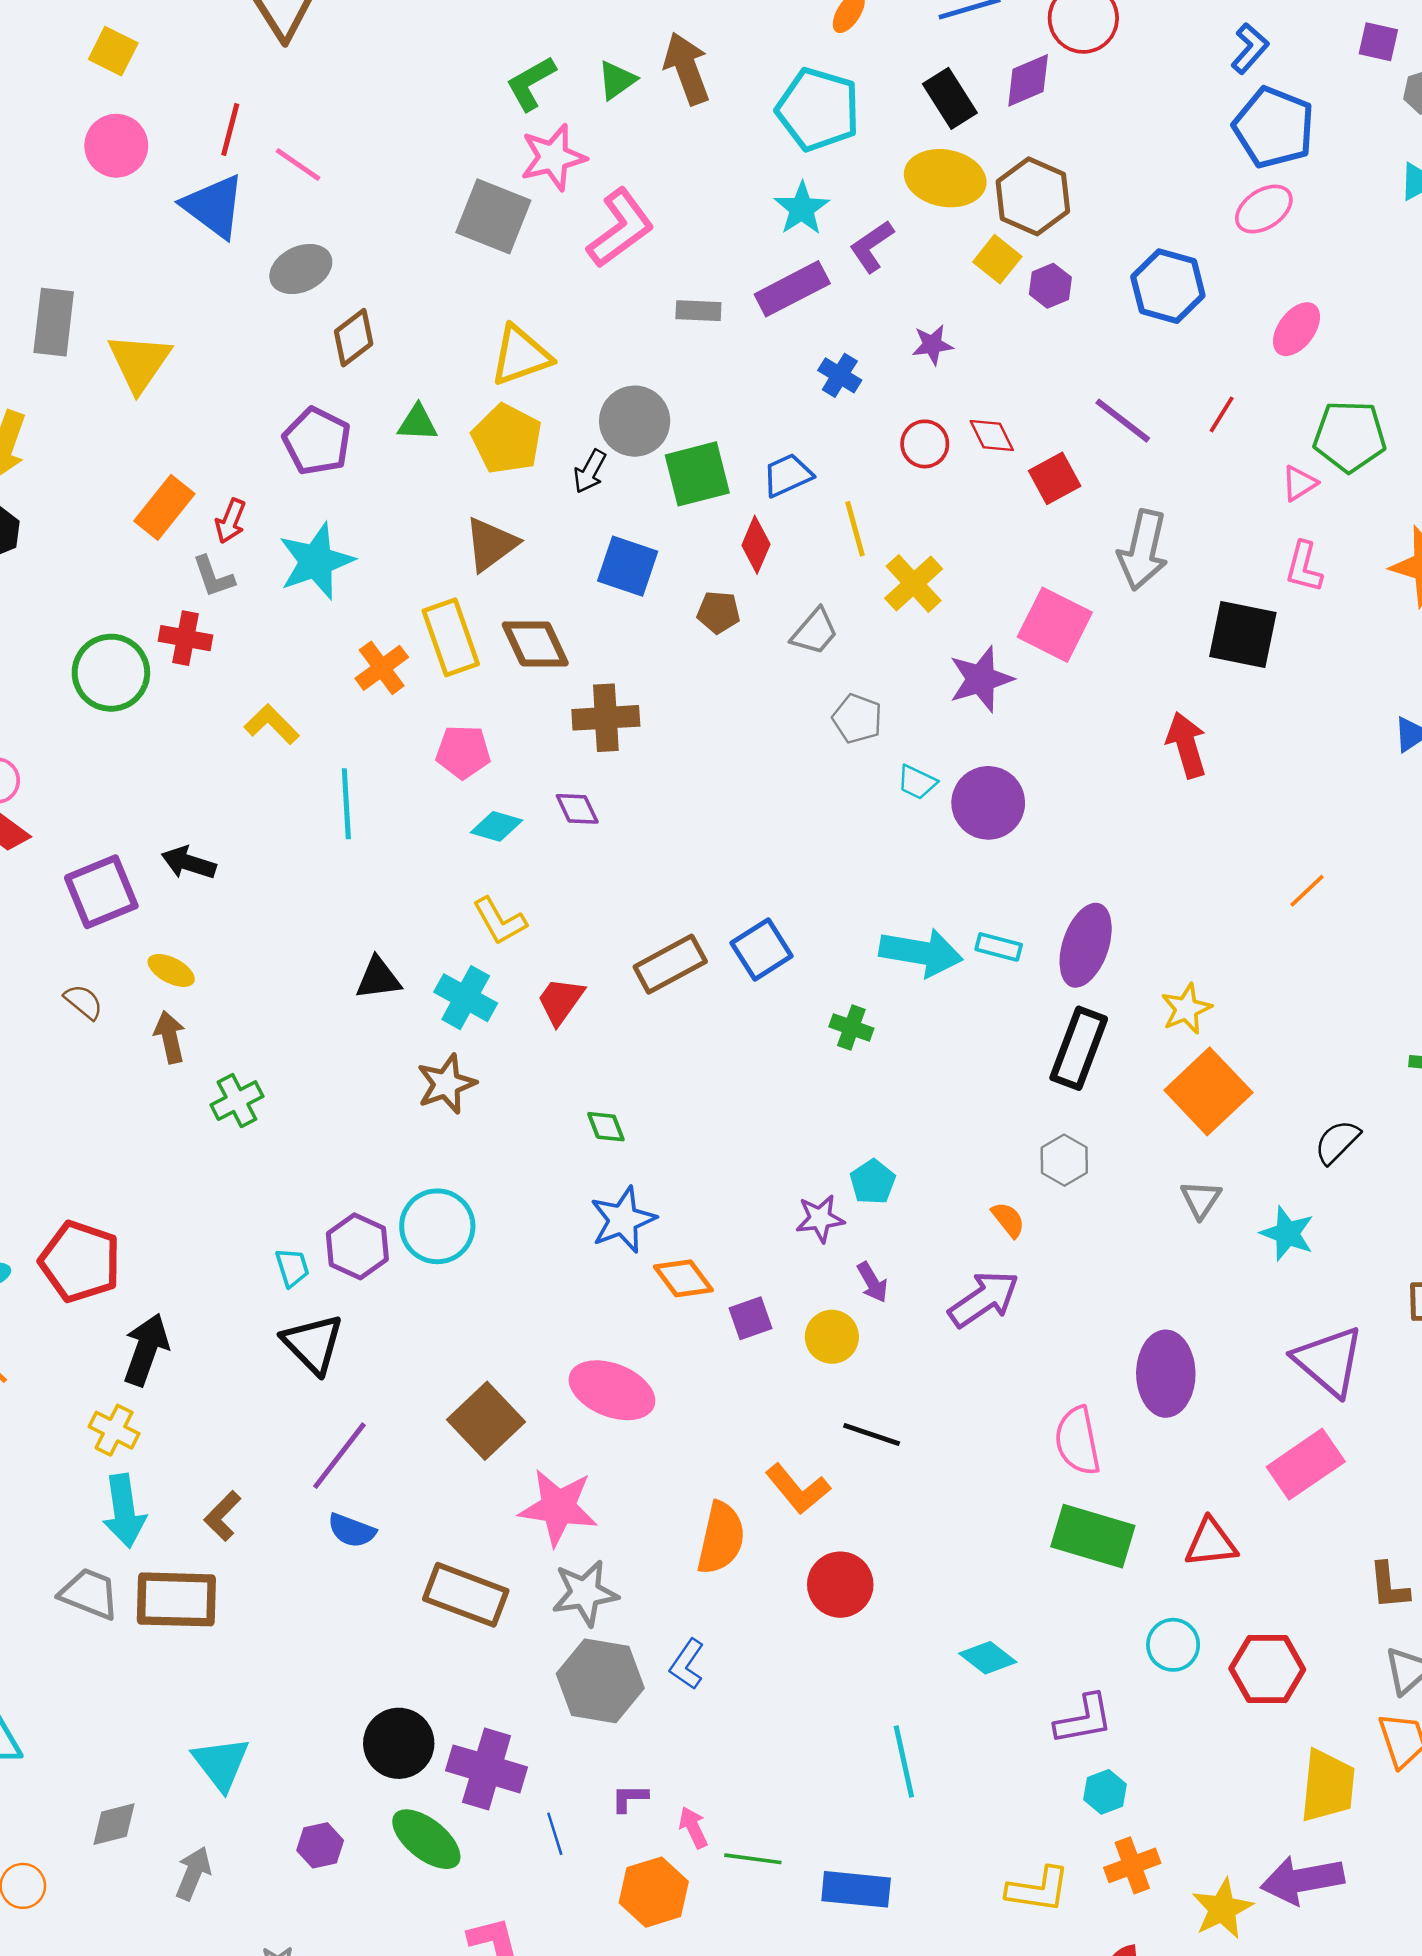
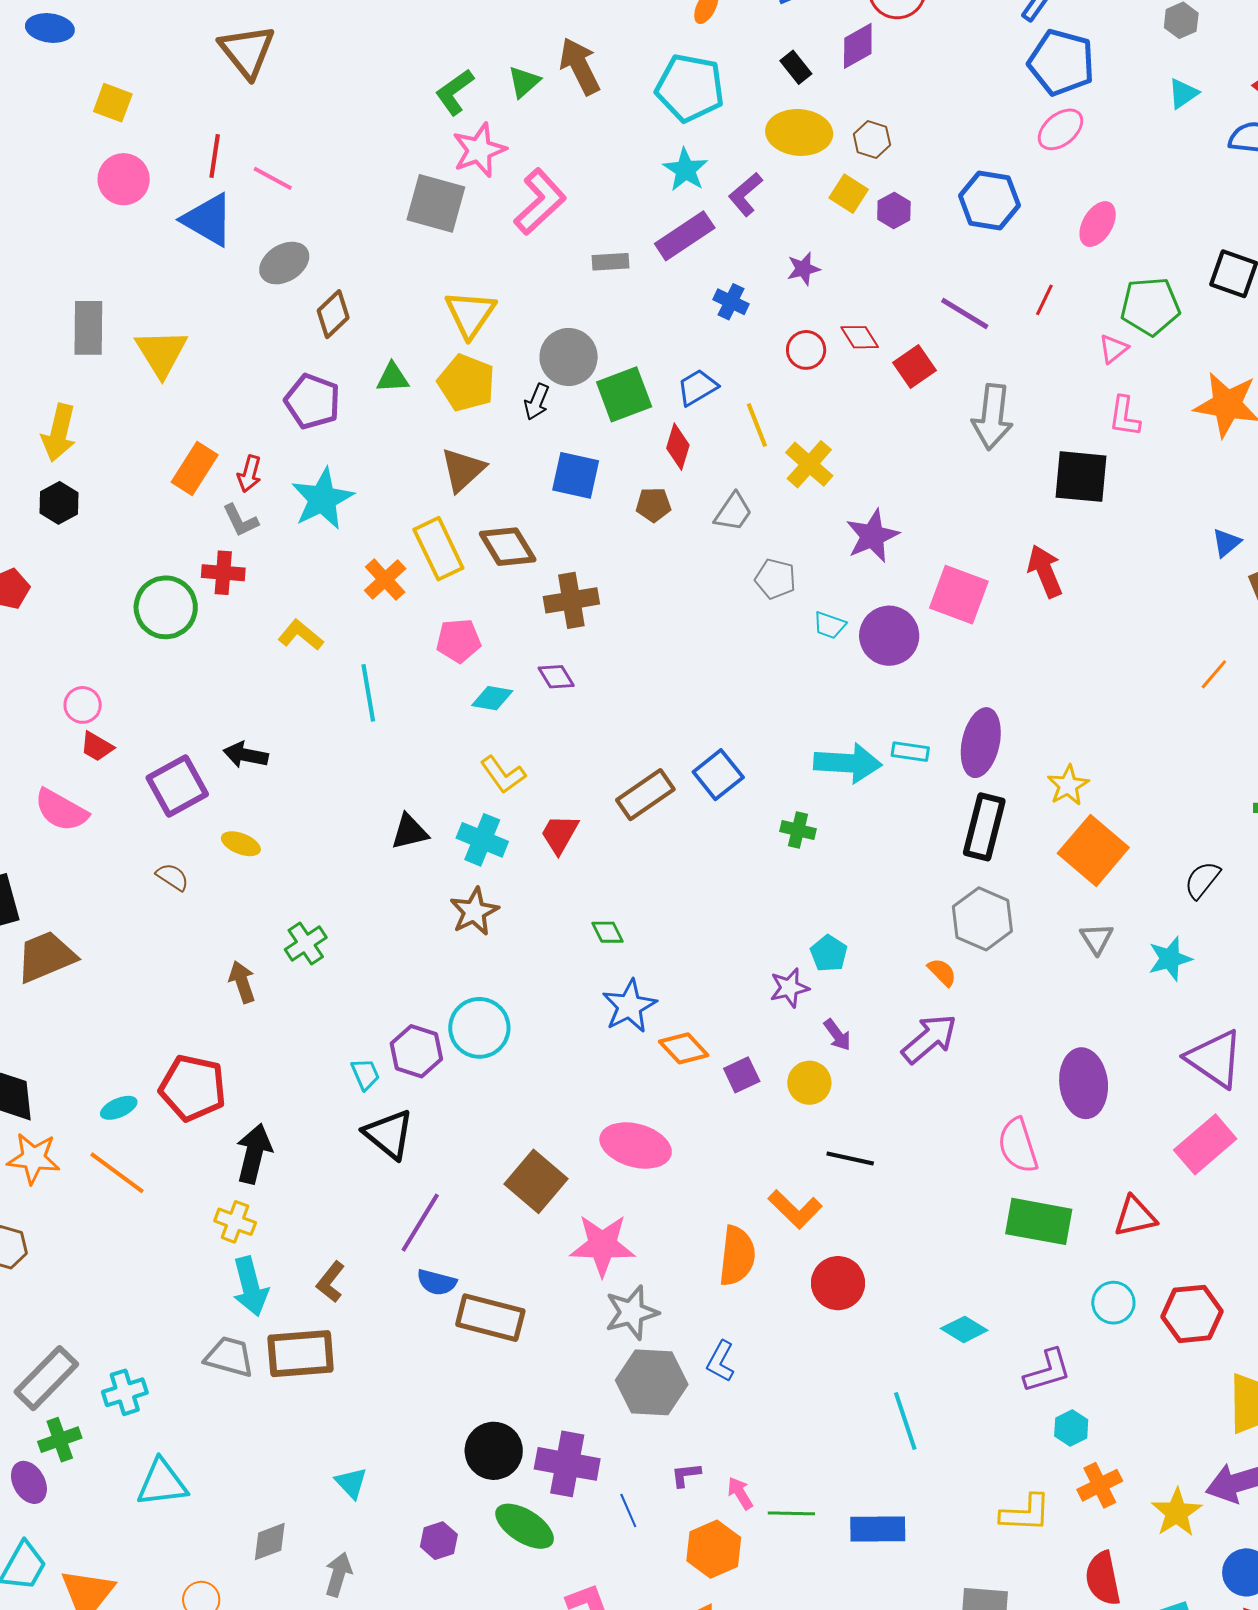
black rectangle: (950, 98) -> (796, 67), size x0.7
brown hexagon: (1033, 196) -> (872, 140), size x0.6
yellow triangle: (521, 356) -> (470, 314), turned -30
pink square: (1055, 625) -> (959, 595), moved
orange line: (1307, 891) -> (1214, 674), moved
brown arrow: (170, 1037) -> (242, 982), moved
gray hexagon: (1064, 1160) -> (982, 919), size x1.5
cyan star: (1287, 1233) -> (1170, 959), turned -30
brown rectangle: (466, 1595) -> (490, 1318), moved
cyan triangle: (221, 1763) -> (351, 1483), size x0.7

